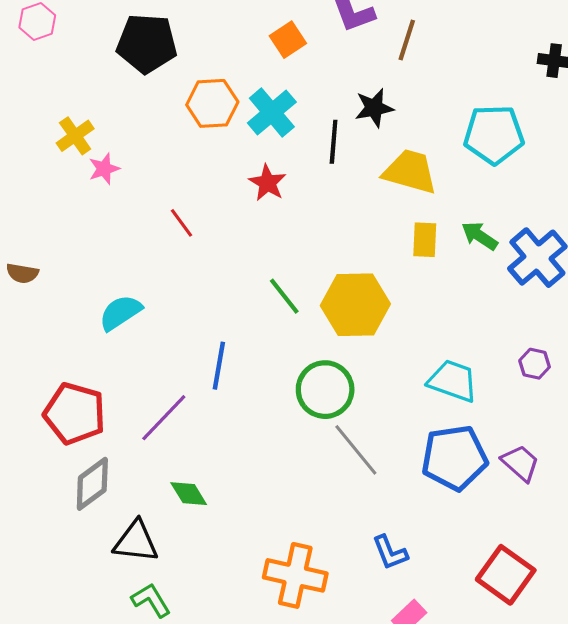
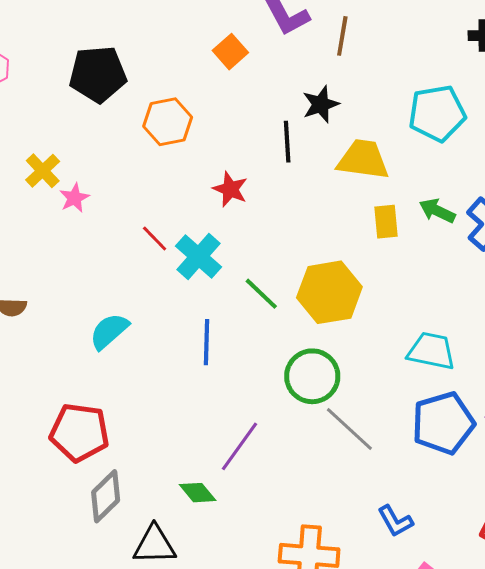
cyan cross: (272, 112) -> (198, 256), moved
blue line: (219, 366) -> (207, 342), moved
purple line: (164, 418) -> (240, 446), moved

